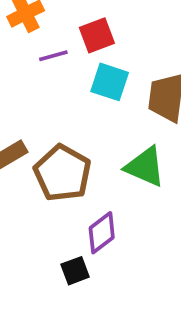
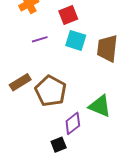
purple line: (53, 56) -> (40, 39), moved
green triangle: (145, 167) -> (100, 106), moved

